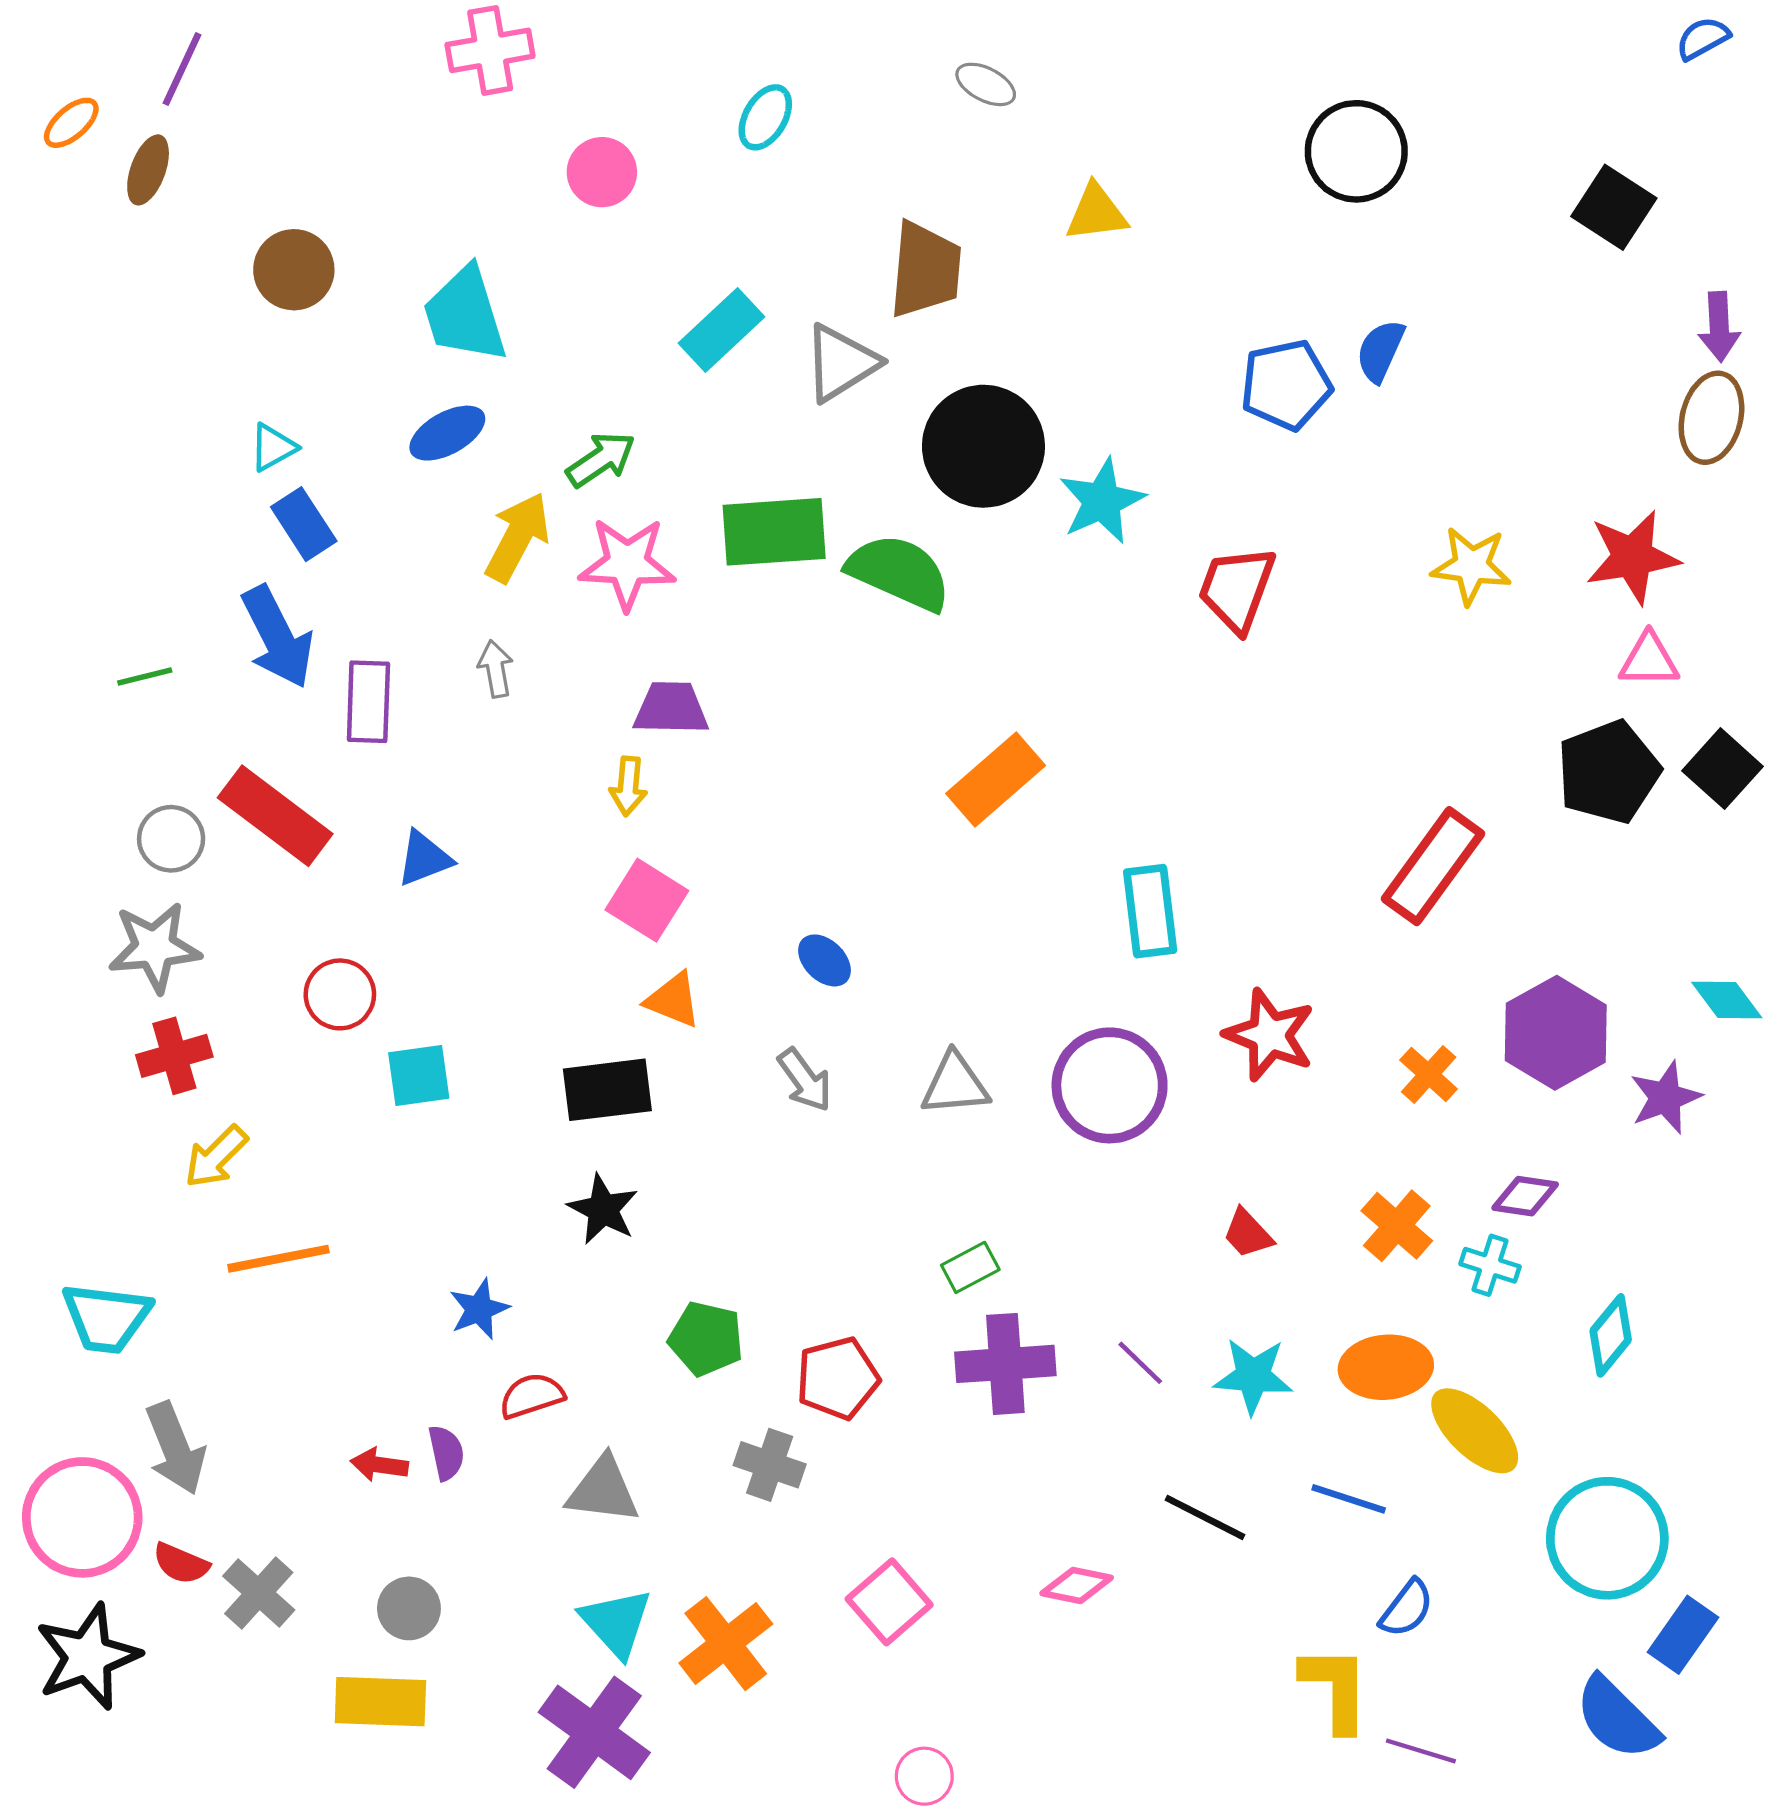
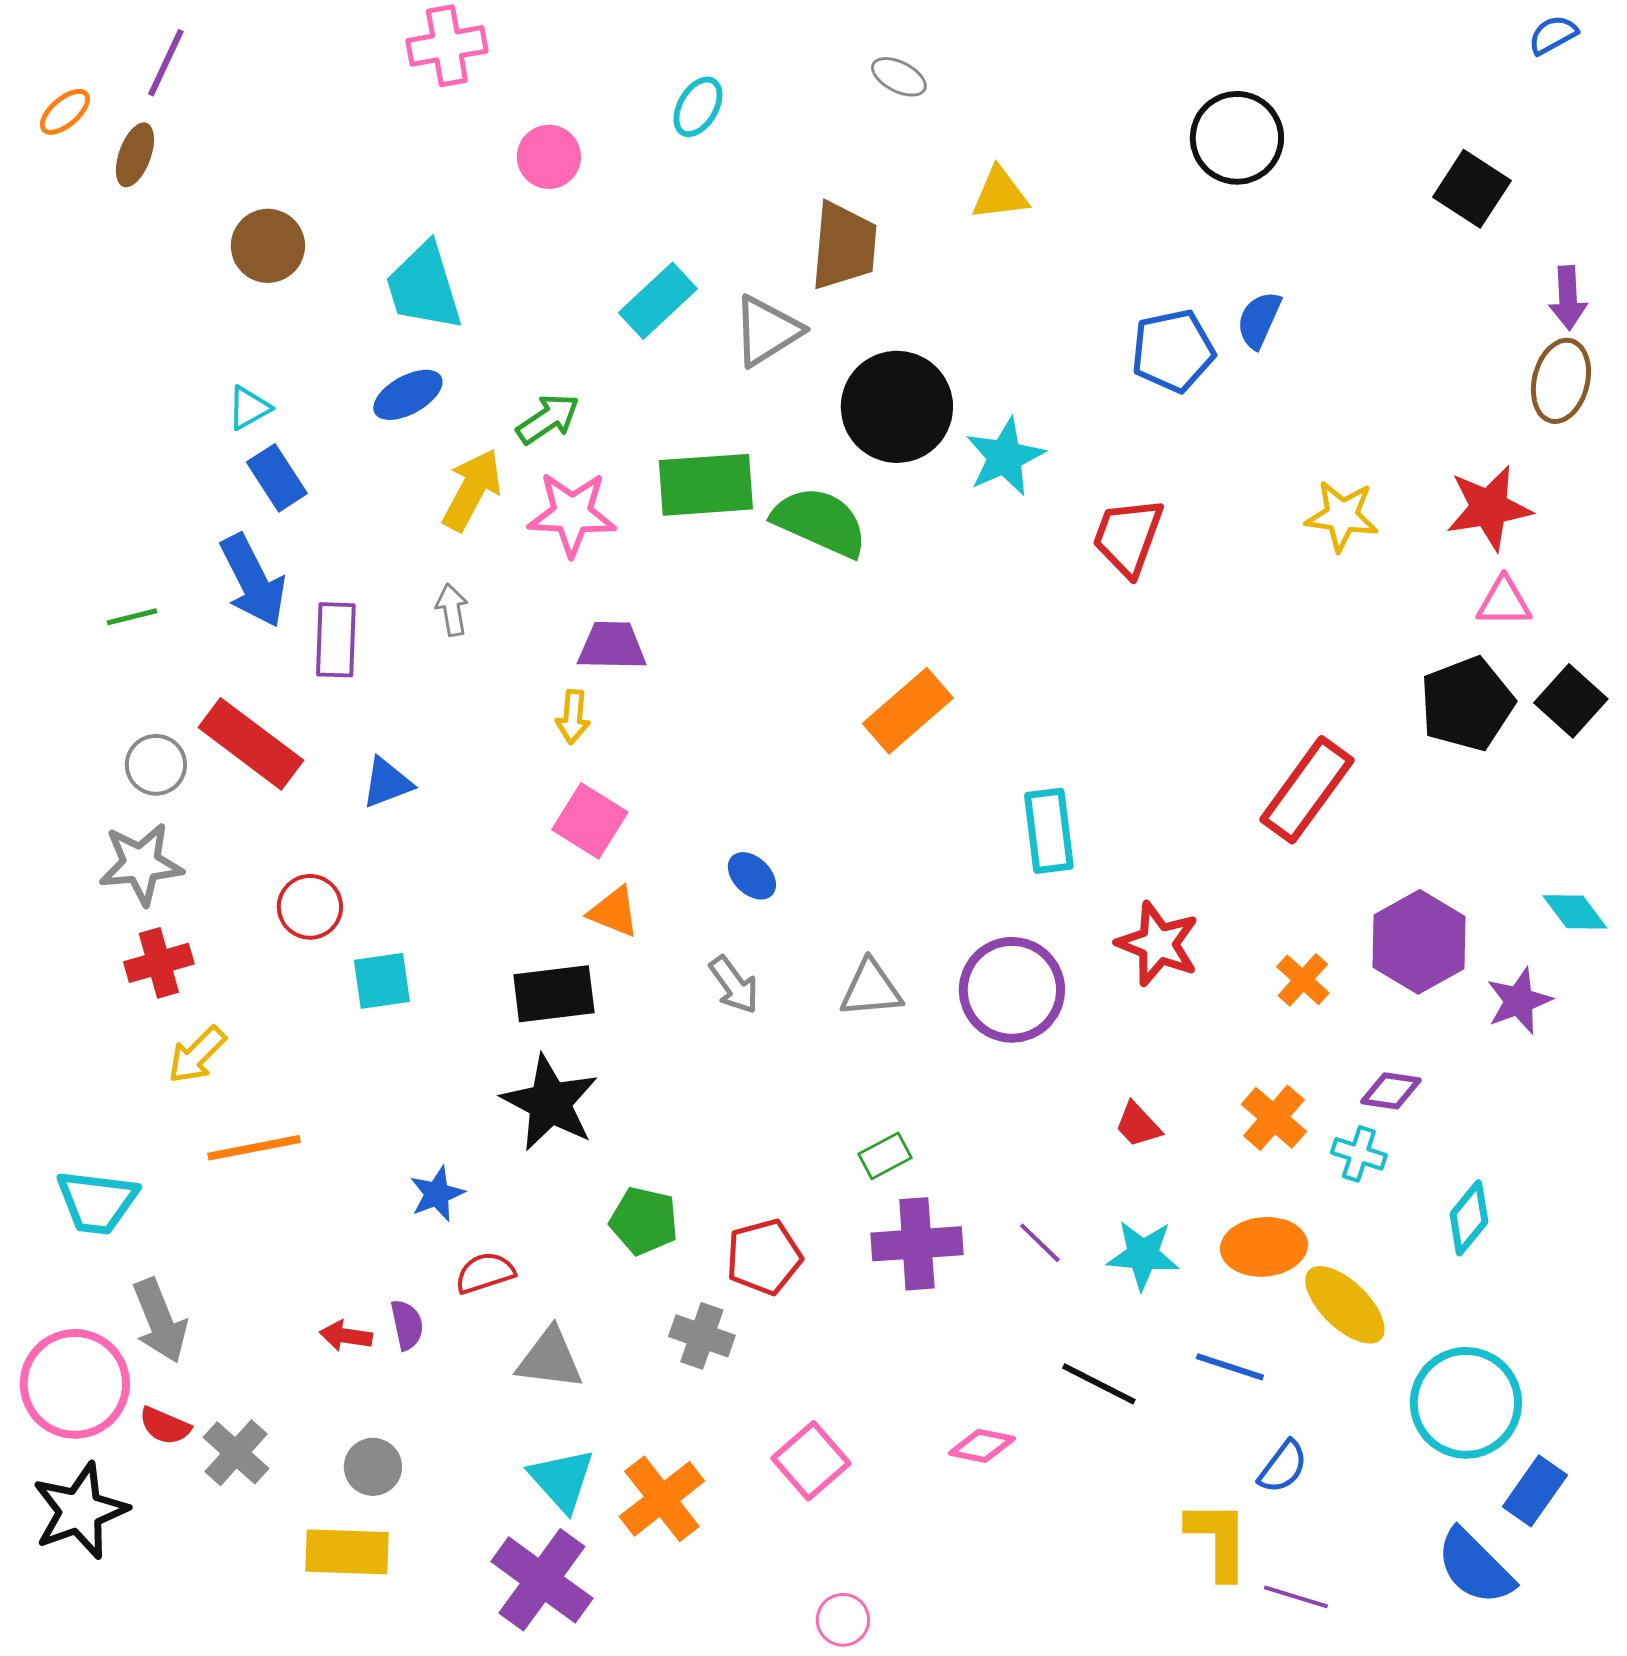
black star: (603, 1209) -> (550, 1103), size x1.5

